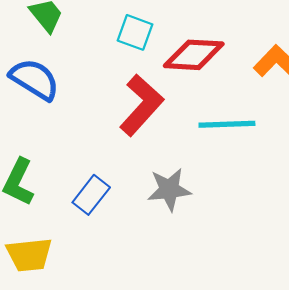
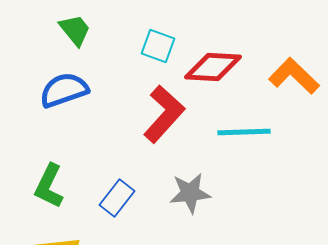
blue semicircle: (35, 79) -> (64, 90), turned -51

